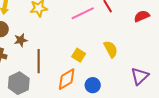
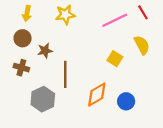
yellow semicircle: (111, 49) -> (142, 45), moved
yellow square: (79, 55) -> (115, 59), moved

